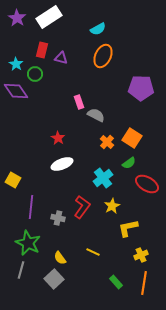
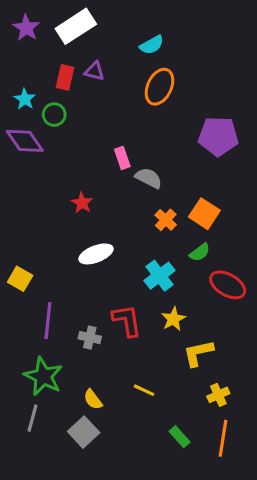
purple triangle: (61, 58) -> (94, 71), moved
red star: (58, 138) -> (82, 203), moved
red L-shape: (82, 207) -> (127, 321), turned -45

